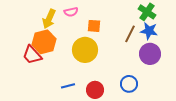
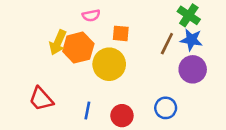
yellow arrow: (49, 19) -> (58, 42), moved
orange hexagon: (44, 42) -> (78, 48), moved
red trapezoid: (32, 55) -> (41, 99), moved
blue line: (68, 86) -> (87, 110), turned -64

